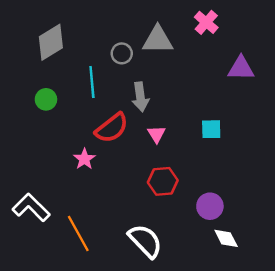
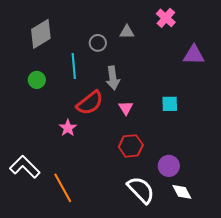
gray triangle: (158, 40) -> (127, 32), size x0.6
white semicircle: (145, 241) -> (141, 190), moved

